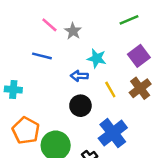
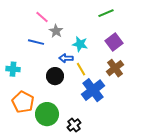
gray star: (73, 31) -> (56, 31), moved
yellow line: (110, 90) -> (81, 69), moved
black circle: (80, 106) -> (55, 76), moved
blue cross: (113, 133) -> (93, 90), moved

